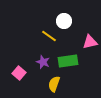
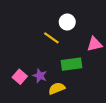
purple star: (43, 62) -> (40, 76), moved
yellow semicircle: (54, 84) -> (57, 88), turned 49

